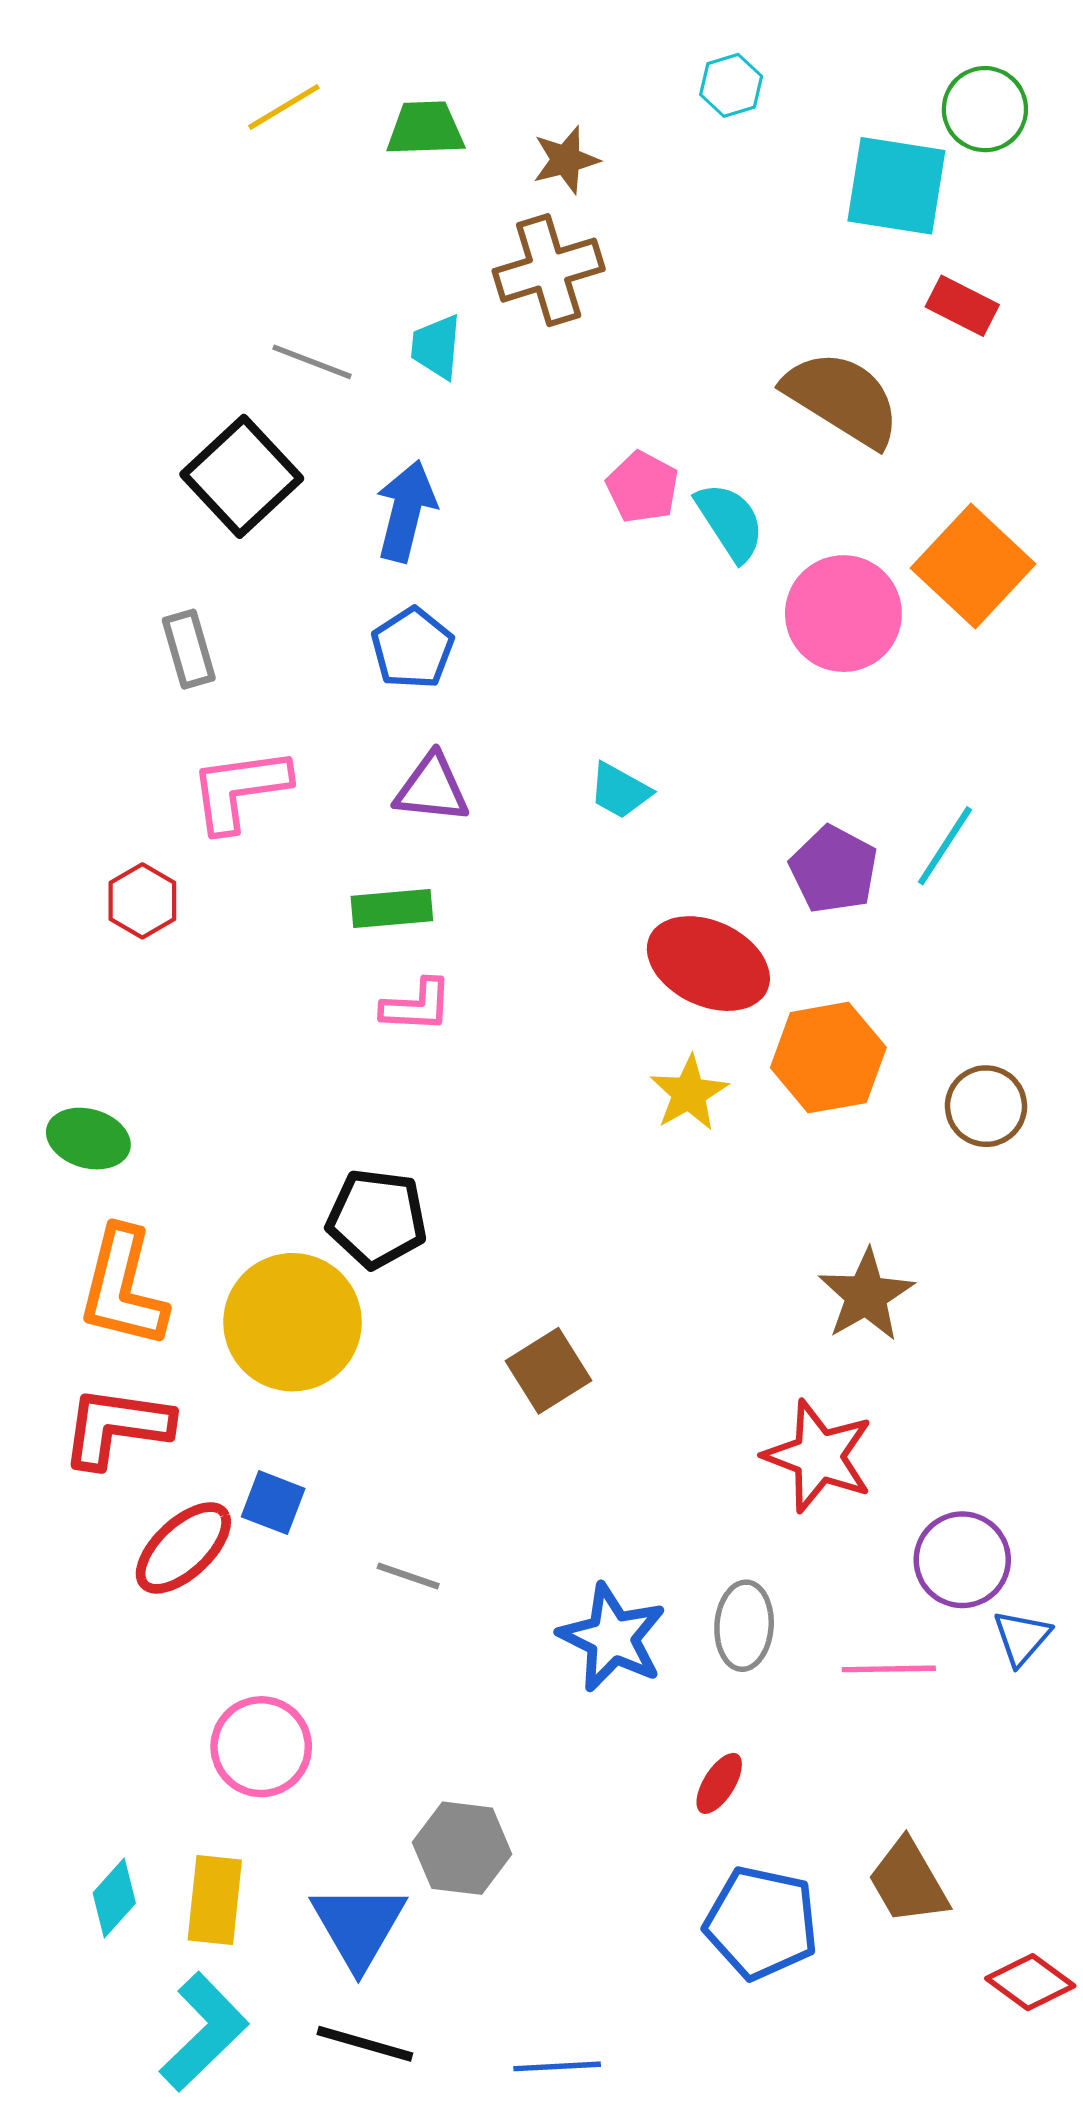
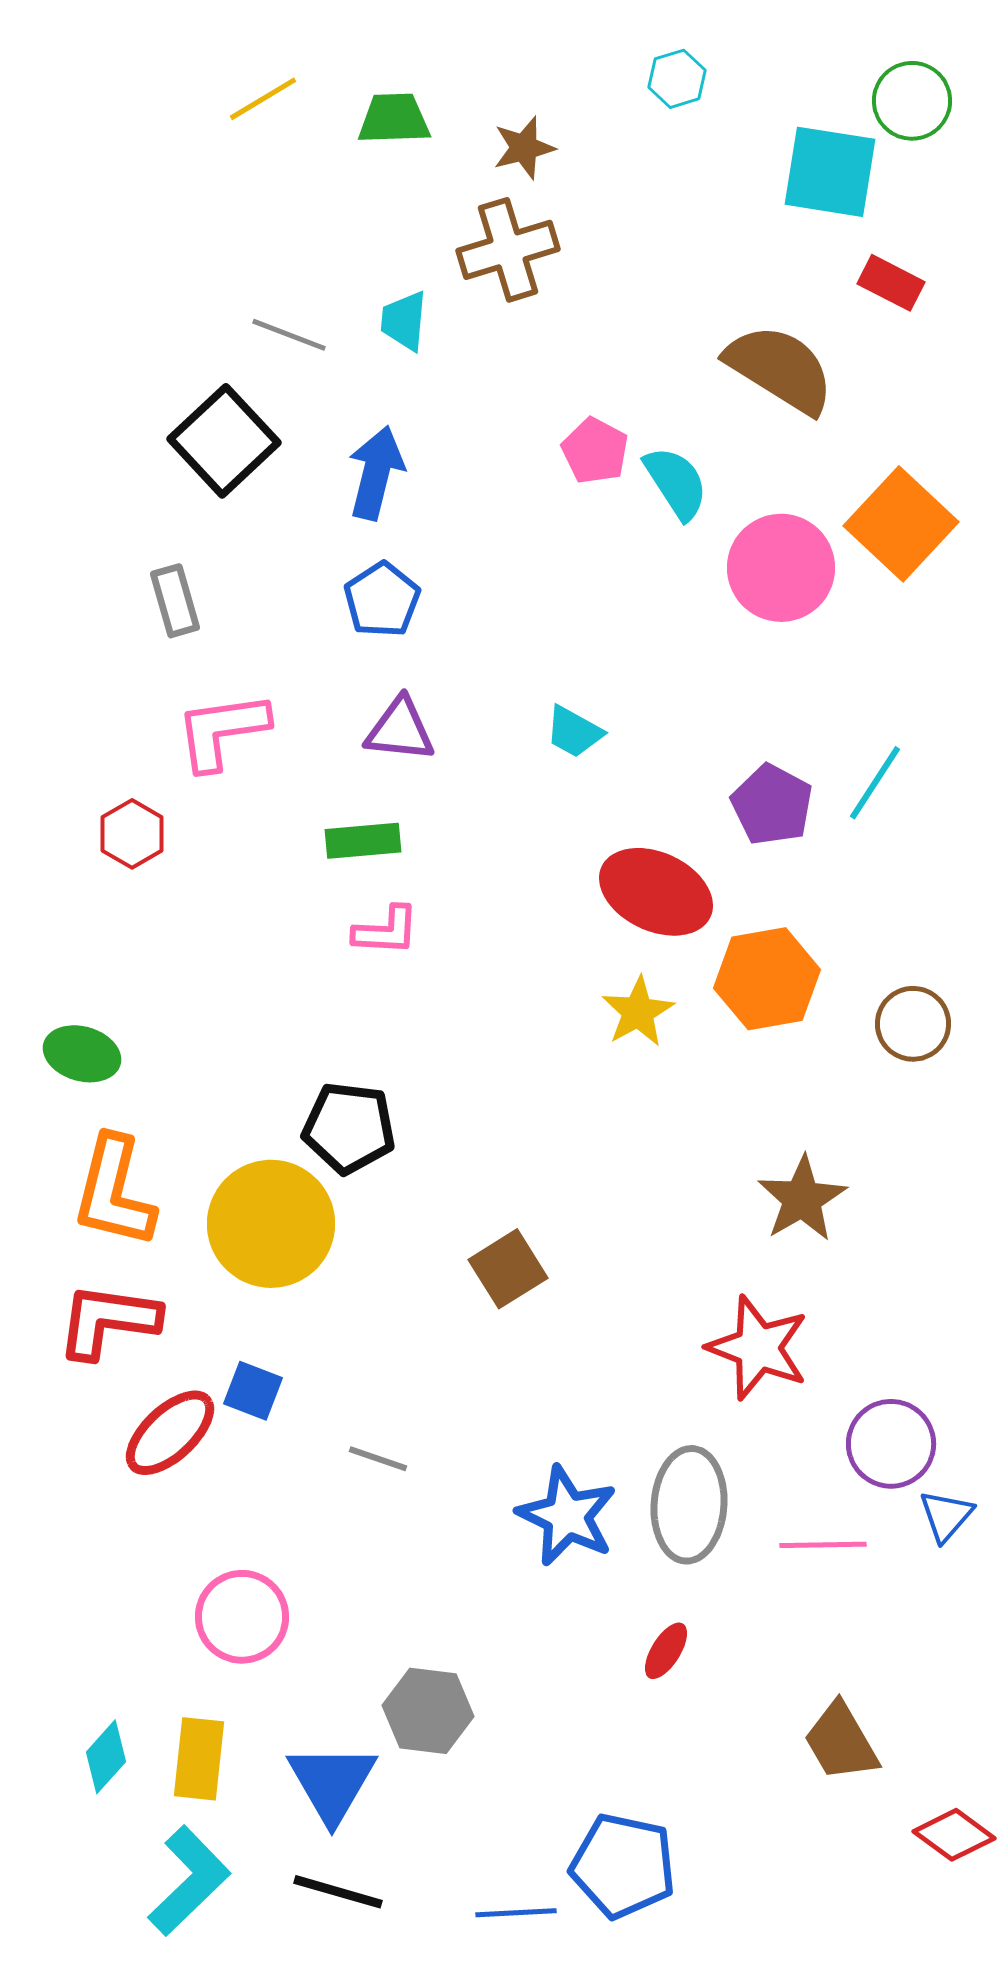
gray ellipse: (744, 1626) -> (689, 1505), size x1.4
blue pentagon: (761, 1923) -> (623, 1866), moved

